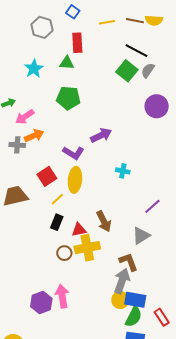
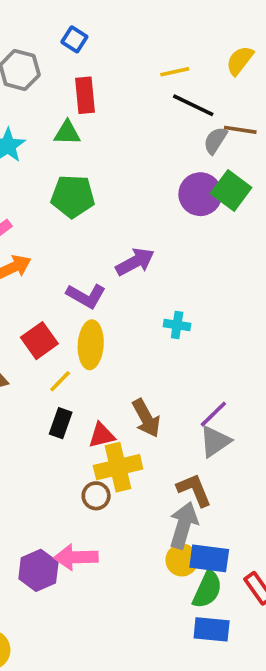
yellow semicircle: (154, 20) -> (240, 61), moved, turned 126
brown line: (135, 21) -> (240, 130), moved
yellow line: (107, 22) -> (175, 72), moved
green square: (127, 71) -> (231, 191), moved
purple circle: (157, 106) -> (200, 194), moved
purple line: (152, 206) -> (213, 414), moved
brown circle: (64, 253) -> (96, 496), moved
pink arrow: (62, 296) -> (76, 557), turned -80

